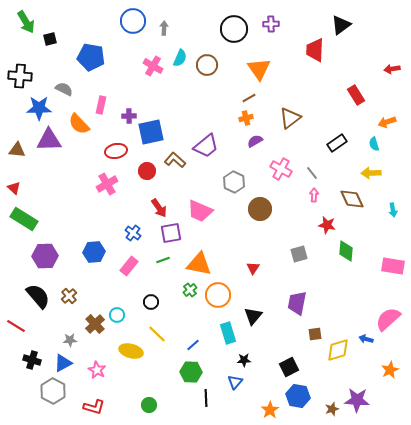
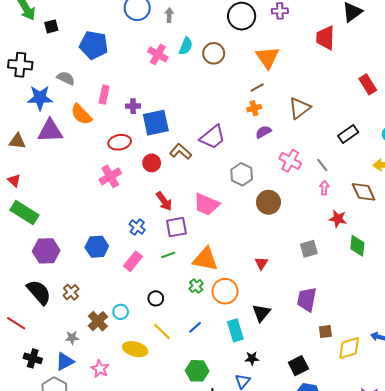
blue line: (193, 345) -> (195, 327), moved

